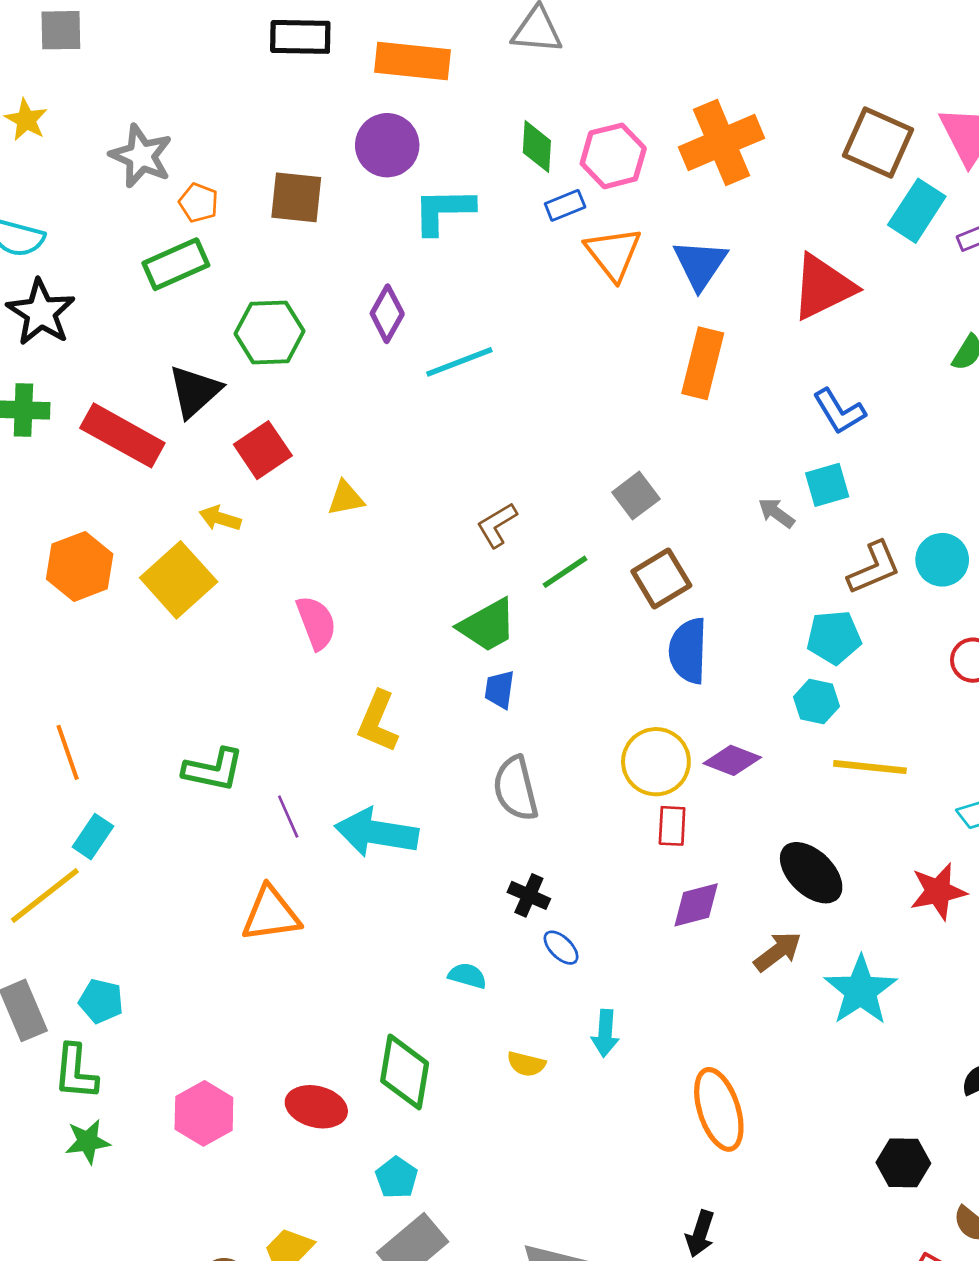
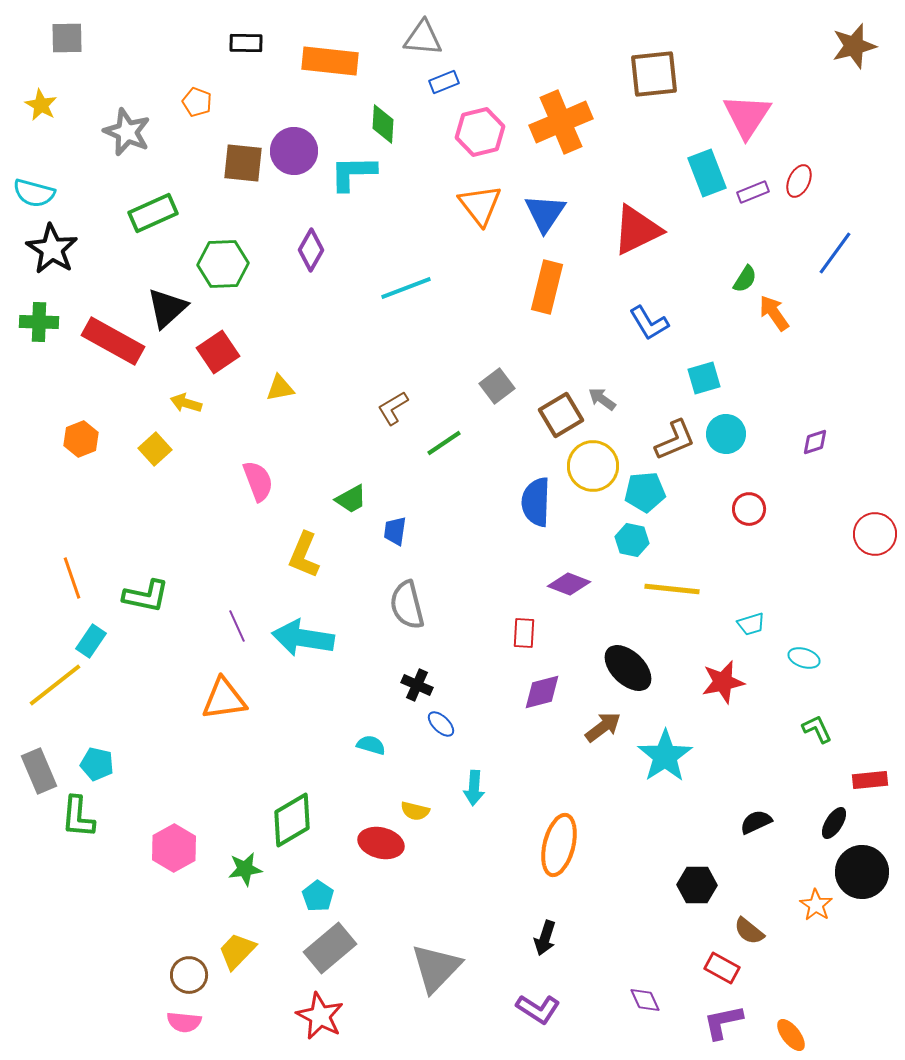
black rectangle: (300, 37) -> (246, 43), size x0.7
brown square: (878, 143) -> (654, 74), moved, turned -30
purple circle: (387, 145) -> (294, 151), moved
green diamond: (537, 147) -> (383, 124), moved
orange pentagon: (199, 203) -> (197, 102), moved
blue rectangle: (565, 205) -> (444, 82), moved
cyan rectangle: (917, 211) -> (707, 173), turned -54
cyan line: (459, 362) -> (406, 288), moved
cyan square: (827, 485) -> (704, 378), moved
orange hexagon: (80, 566) -> (81, 439), size x0.7
brown square: (661, 578) -> (561, 415), moved
yellow square: (179, 580) -> (155, 449), size x0.6
green trapezoid: (487, 625) -> (351, 499), moved, size x0.7
yellow circle: (656, 762) -> (593, 466), moved
green L-shape: (213, 770) -> (146, 596), moved
green diamond: (405, 1072) -> (292, 820), moved, turned 50
red ellipse: (316, 1107) -> (381, 843), moved
orange ellipse: (719, 1109) -> (559, 845), turned 32
green star: (88, 1141) -> (245, 869), moved

